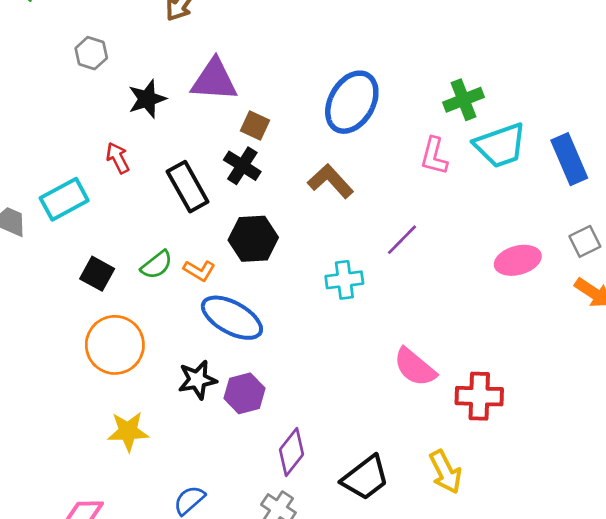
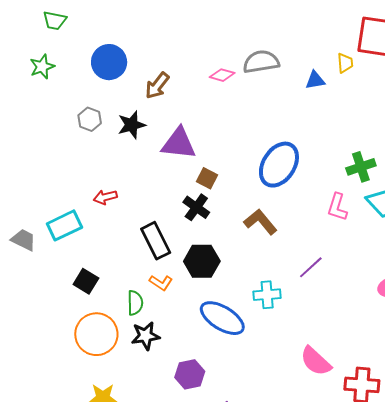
black star: (147, 99) -> (132, 125), moved
red arrow: (118, 158) -> (105, 197), turned -80
black rectangle: (188, 187) -> (156, 241), moved
green semicircle: (157, 265) -> (135, 303), moved, turned -55
blue ellipse: (232, 318) -> (222, 318), moved
black star: (197, 380) -> (145, 336), moved

